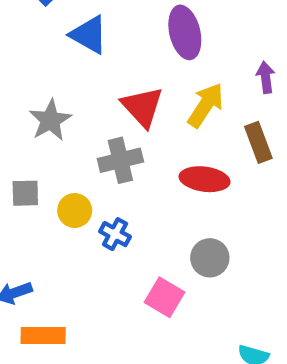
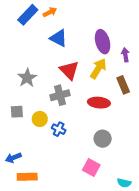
purple ellipse: (185, 32) -> (103, 42), moved
blue triangle: (89, 35) -> (59, 38), moved
pink square: (165, 297) -> (91, 168), moved

